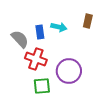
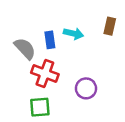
purple circle: (69, 71) -> (86, 88), size x0.7
green square: (42, 86) -> (40, 107), moved

